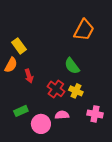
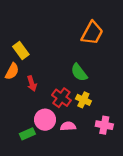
green rectangle: (21, 111) -> (27, 134), moved
pink circle: (41, 124) -> (45, 120), moved

